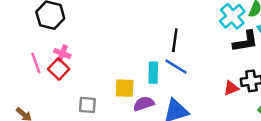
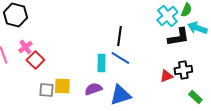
pink cross: (62, 53) -> (25, 47), turned 32
red square: (59, 69) -> (35, 60), moved
yellow square: (125, 88) -> (62, 86), moved

